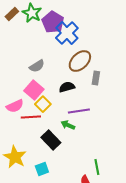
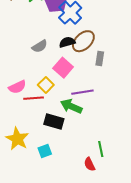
black semicircle: (67, 87) -> (67, 42), moved
pink square: (34, 90) -> (63, 68), moved
green arrow: (68, 125) -> (71, 106), size x1.5
black rectangle: (51, 140) -> (54, 122), turned -30

